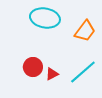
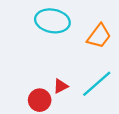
red circle: (33, 67) -> (40, 100), moved

